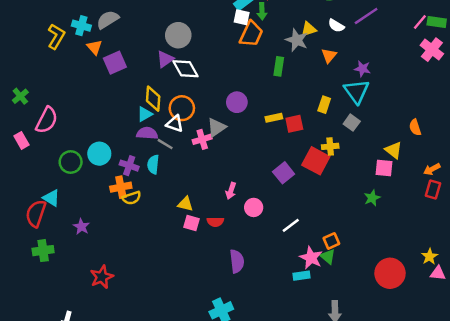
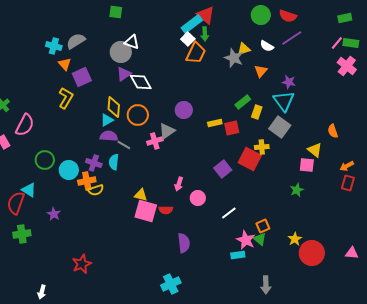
white square: (242, 17) -> (188, 39), turned 32
gray circle: (178, 35) -> (121, 52), moved
yellow L-shape: (56, 36) -> (66, 98), moved
green rectangle: (279, 66) -> (243, 102), moved, turned 42
gray square: (352, 123) -> (280, 127), size x1.5
white triangle: (175, 124) -> (132, 42), moved
cyan circle: (99, 154) -> (69, 170), moved
pink square: (191, 223) -> (146, 211), size x1.6
yellow star: (429, 257) -> (295, 239), moved
red star: (102, 277) -> (82, 264), moved

